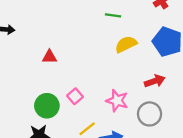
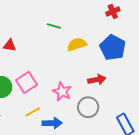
green line: (113, 15) -> (54, 26), moved
pink square: (75, 96) -> (26, 82), size x1.5

